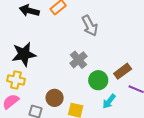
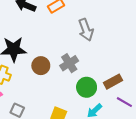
brown circle: (55, 98) -> (41, 66), moved

